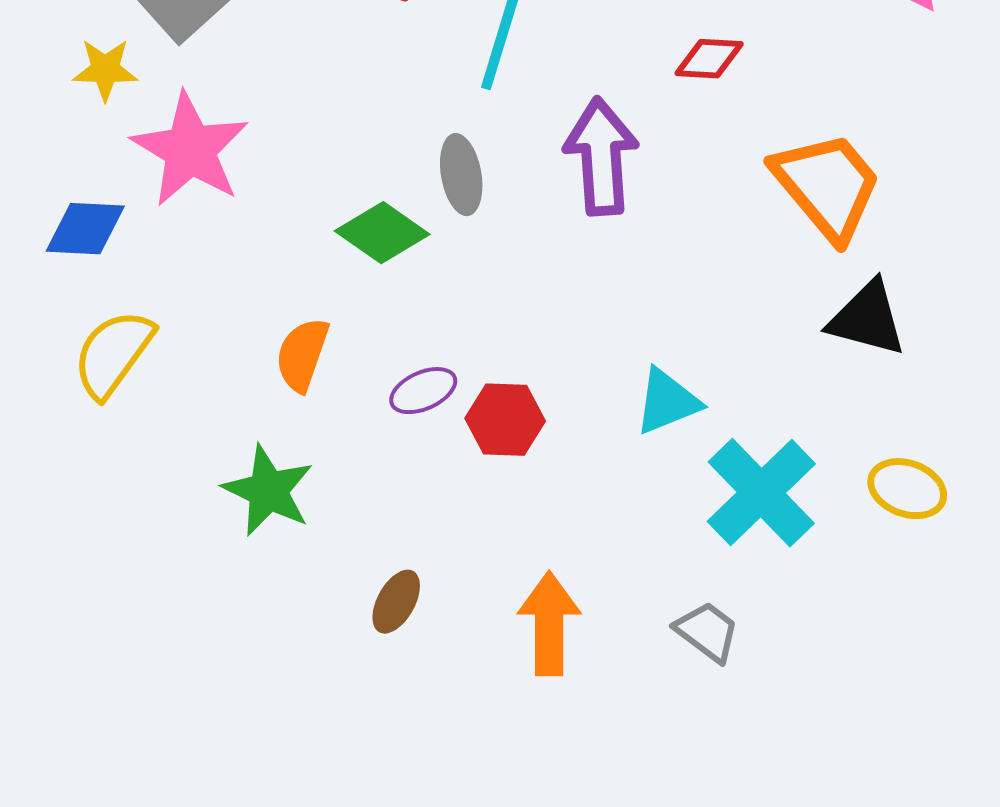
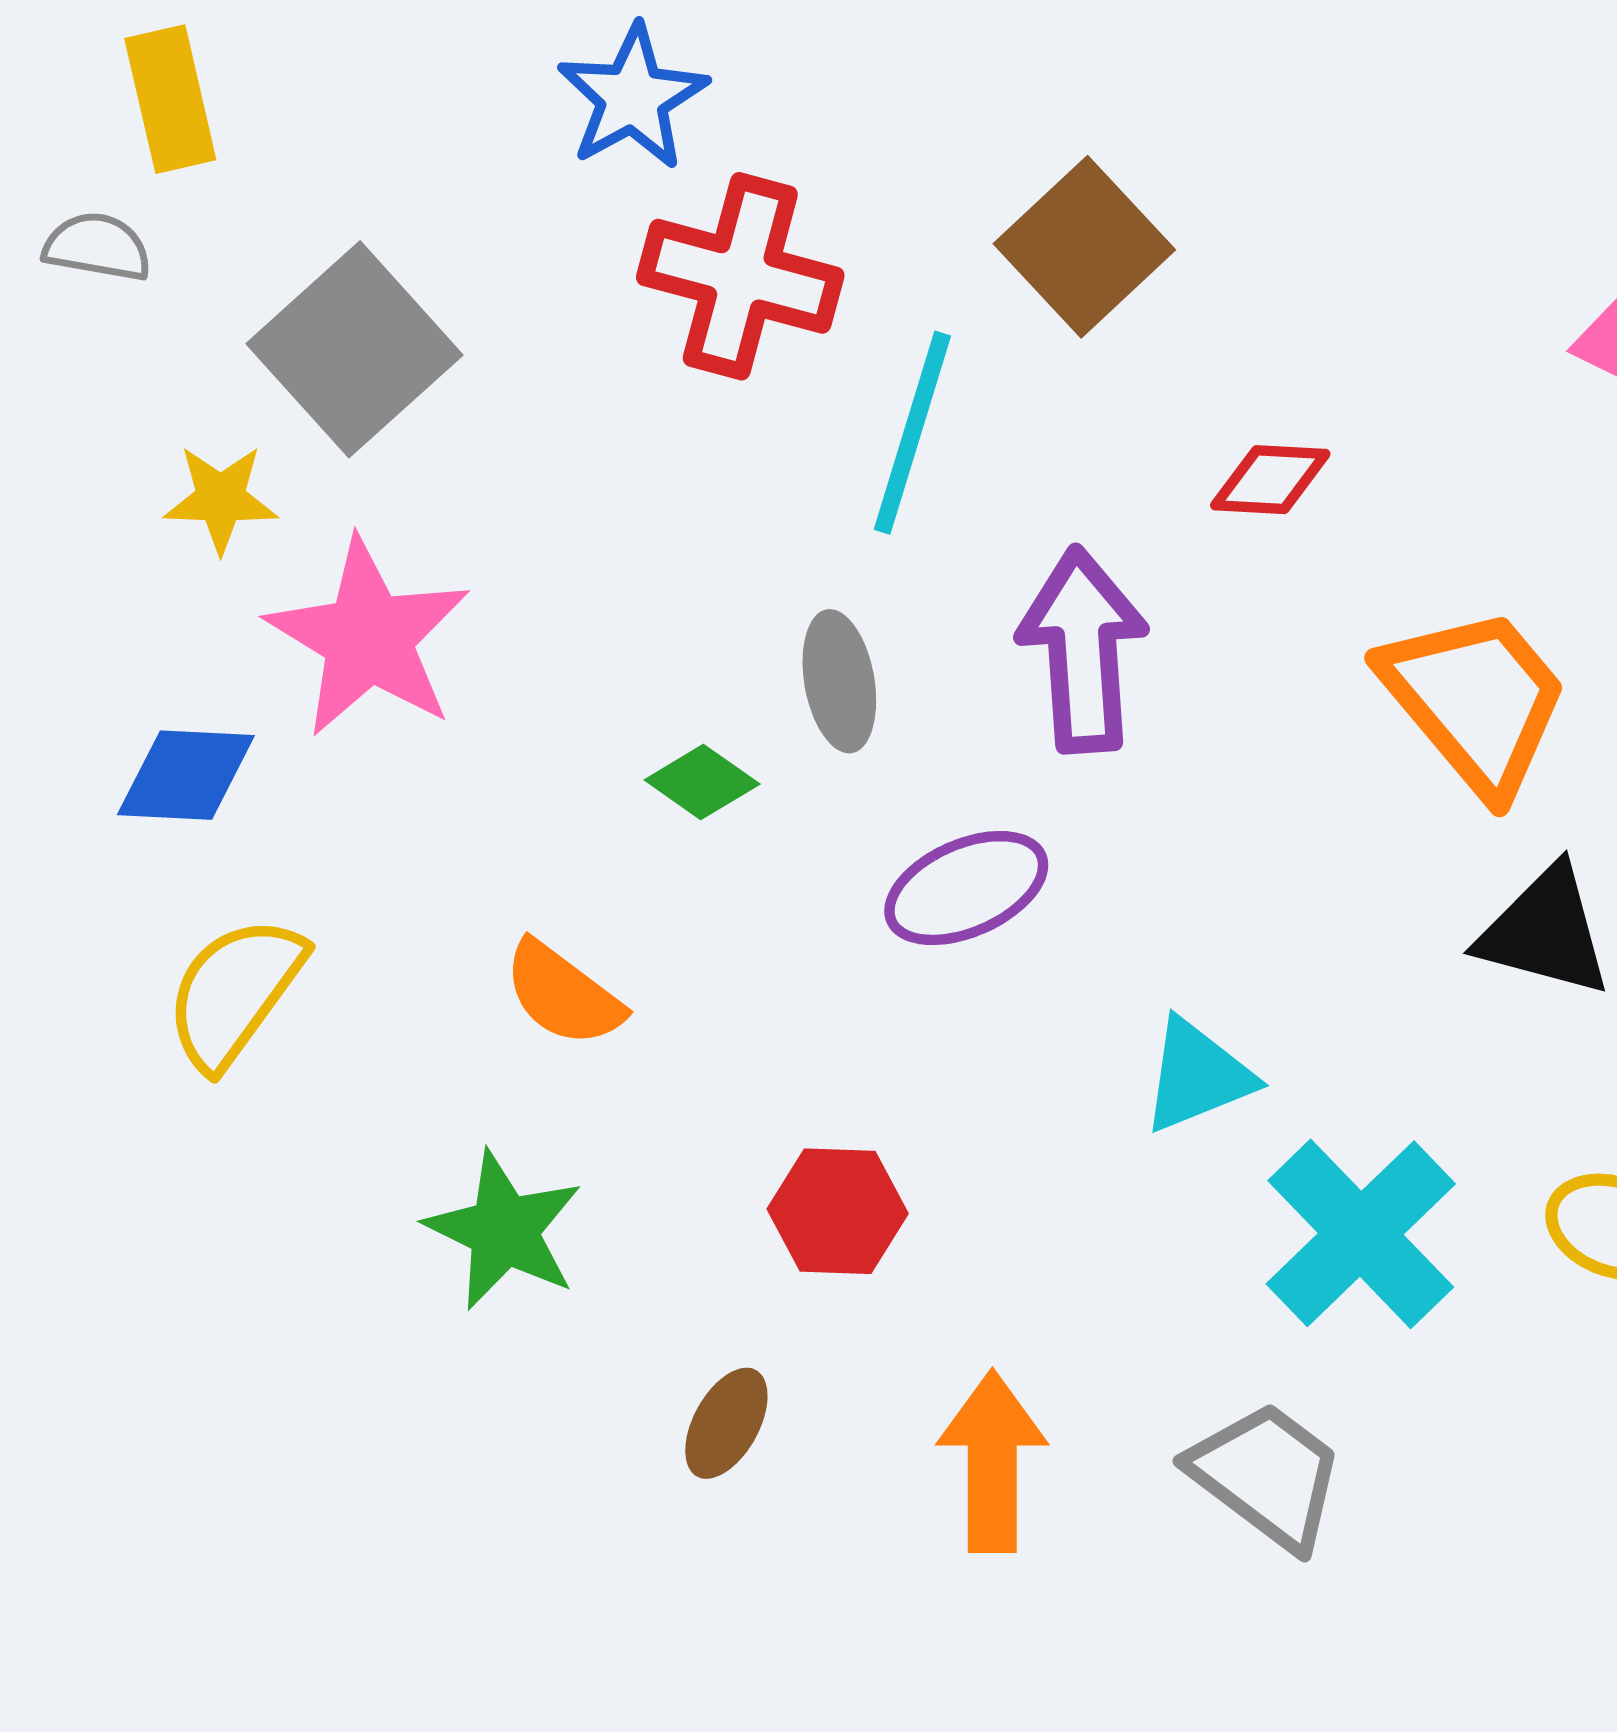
green diamond: (382, 233) -> (702, 782), size x0.7
orange semicircle: (302, 355) -> (563, 994), turned -72
purple ellipse: (423, 391) -> (966, 888), moved, size x1.4
red hexagon: (505, 420) -> (838, 1211), moved
gray trapezoid: (707, 632) -> (1267, 1475), size x1.4

